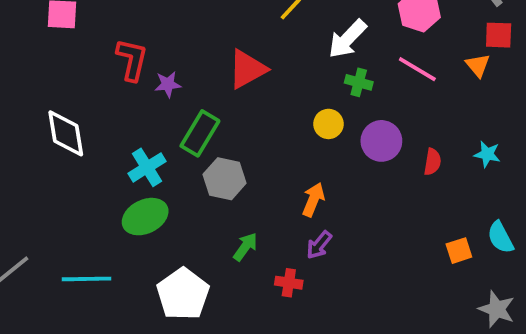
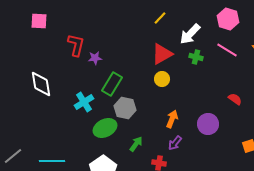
red triangle: (247, 69) -> (162, 54), moved
yellow circle: (328, 124) -> (162, 79), moved
purple circle: (381, 141) -> (208, 124), moved
red semicircle: (432, 162) -> (235, 99), turned -64
green ellipse: (145, 217) -> (105, 128), moved

